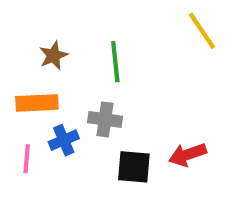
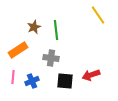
brown star: (53, 56) -> (34, 27), moved
orange rectangle: (37, 103) -> (18, 50), turned -30
blue cross: (64, 140) -> (32, 81), moved

